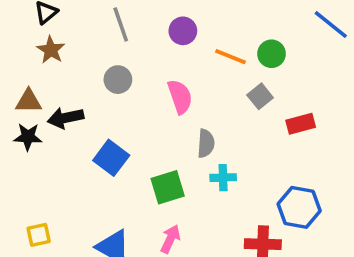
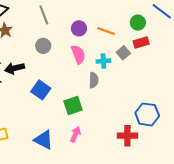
purple circle: (183, 31) -> (79, 28), moved
green circle: (272, 54) -> (138, 23), moved
red rectangle: (301, 124) -> (141, 42), moved
cyan cross: (223, 178) -> (103, 61), moved

